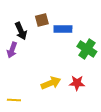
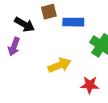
black arrow: (21, 31) -> (24, 24), turned -36
yellow arrow: (51, 83) -> (59, 65), moved

